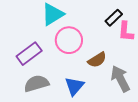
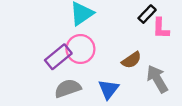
pink circle: (69, 40) -> (80, 49), moved

